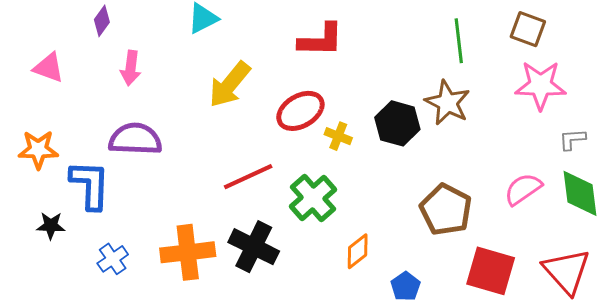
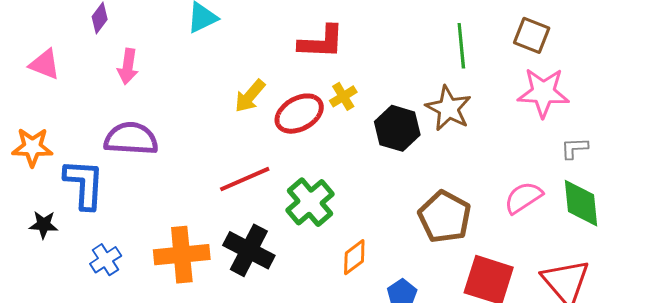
yellow arrow: (230, 85) -> (250, 96), moved, size x0.7
yellow cross: (338, 136) -> (343, 96), moved, turned 36

